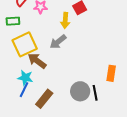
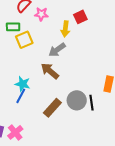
yellow square: (25, 44) -> (24, 40), moved, size x0.7
brown arrow: (37, 61) -> (50, 71), moved
brown rectangle: (44, 99) -> (52, 108), moved

